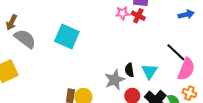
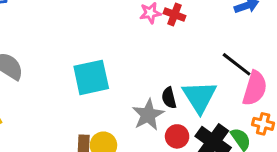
cyan square: (67, 36) -> (91, 77), moved, turned -30
cyan triangle: (149, 71) -> (199, 97), size x1.4

